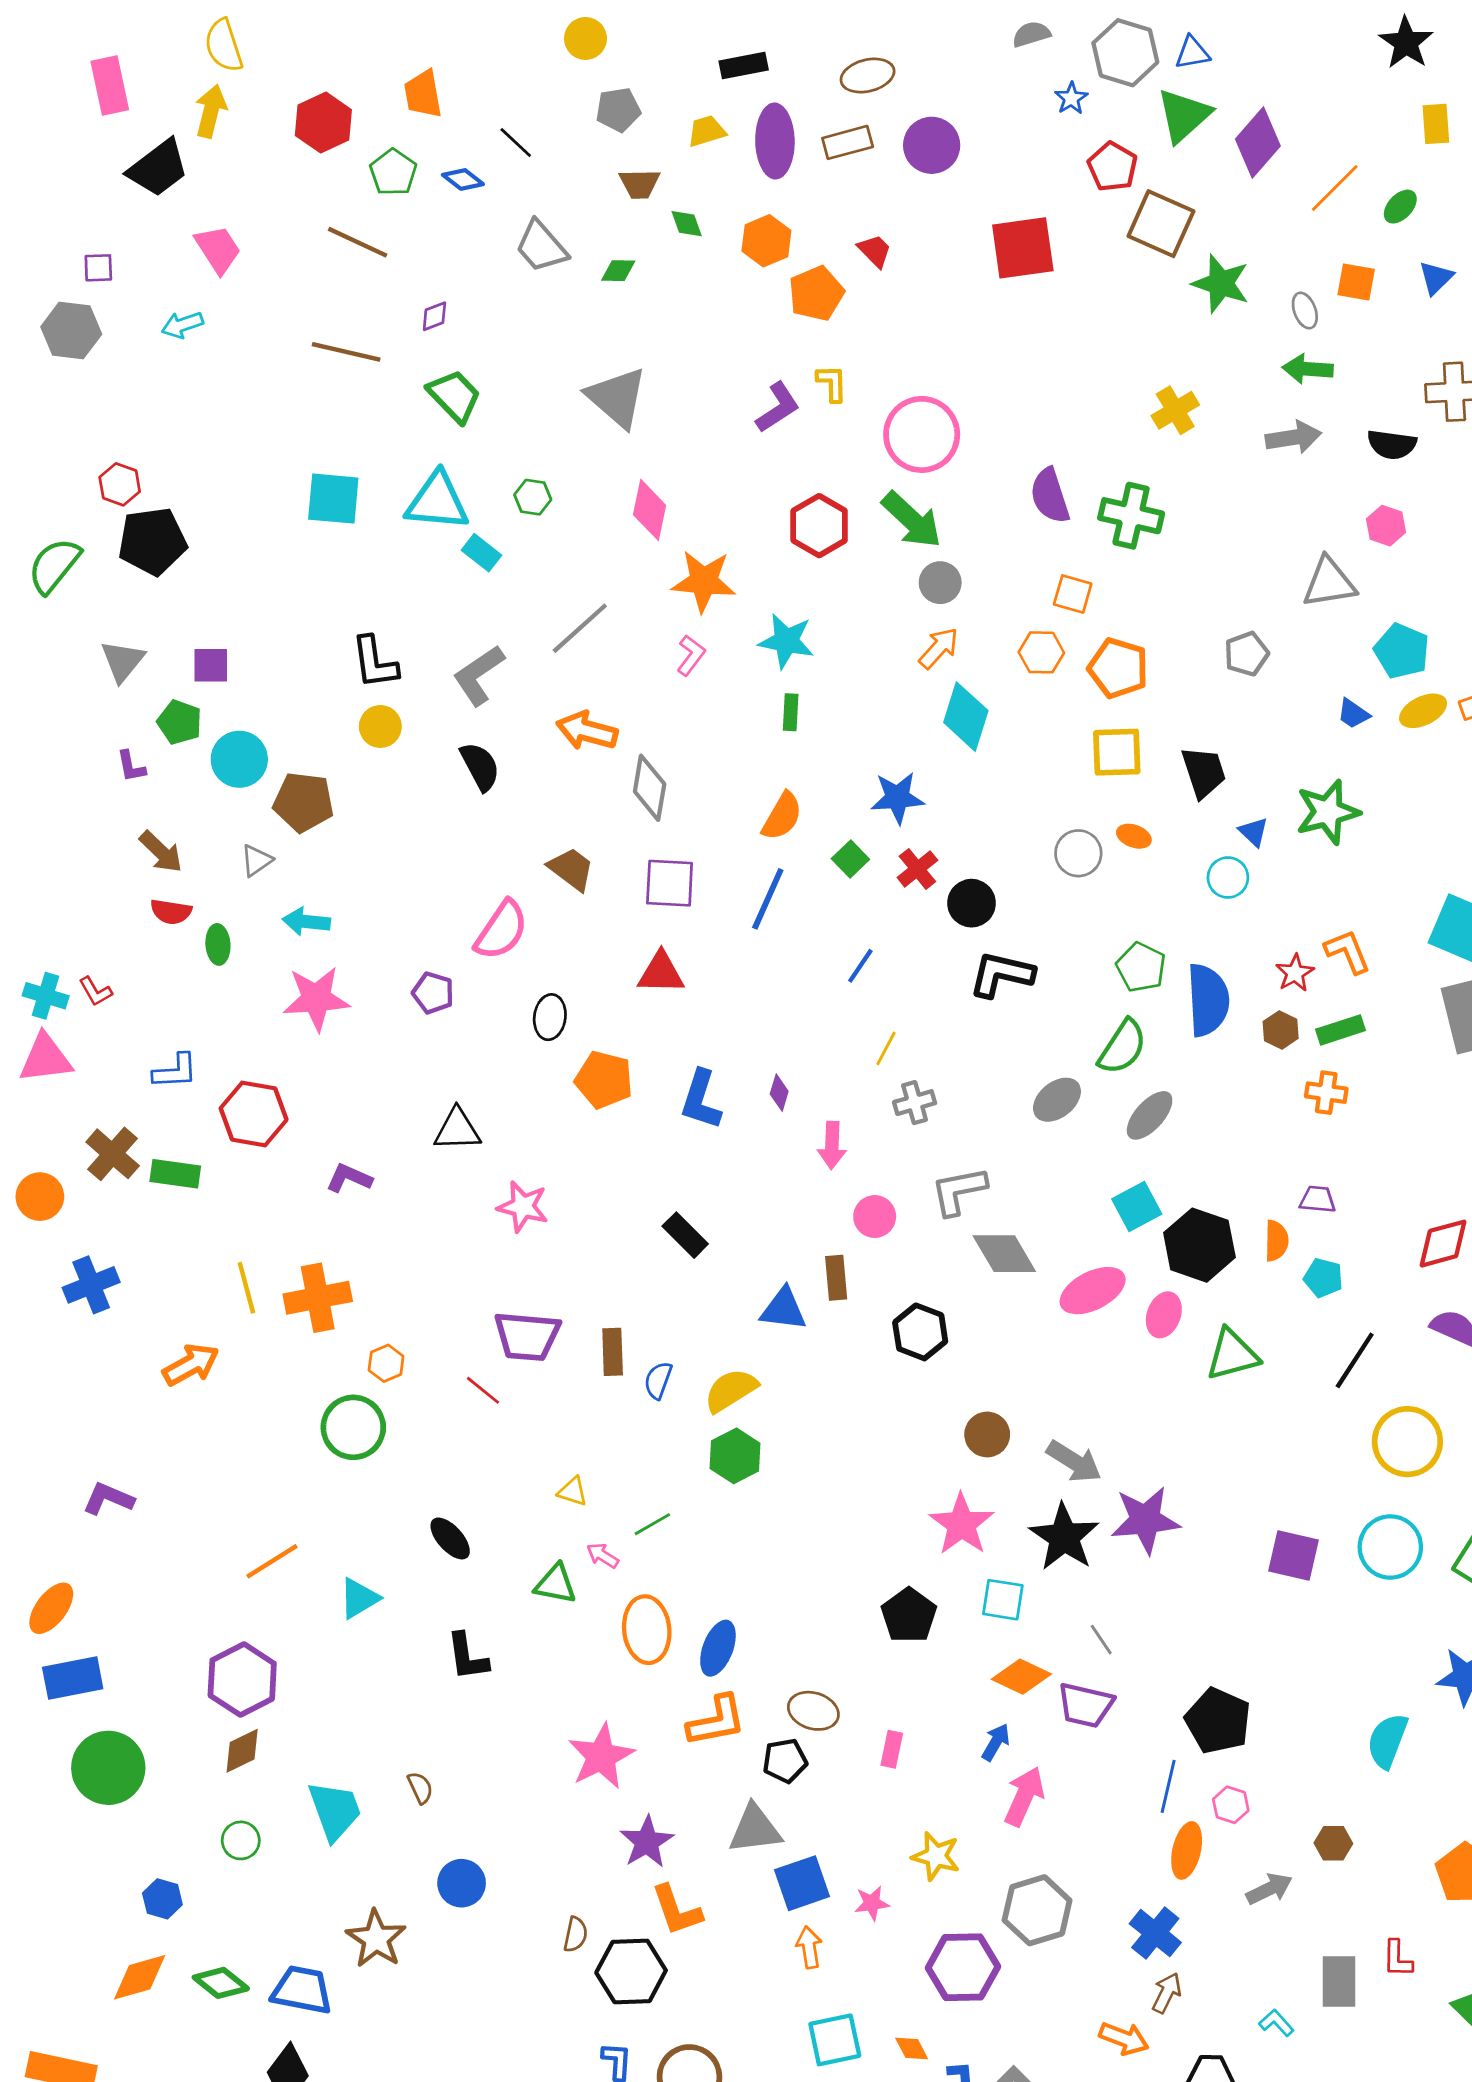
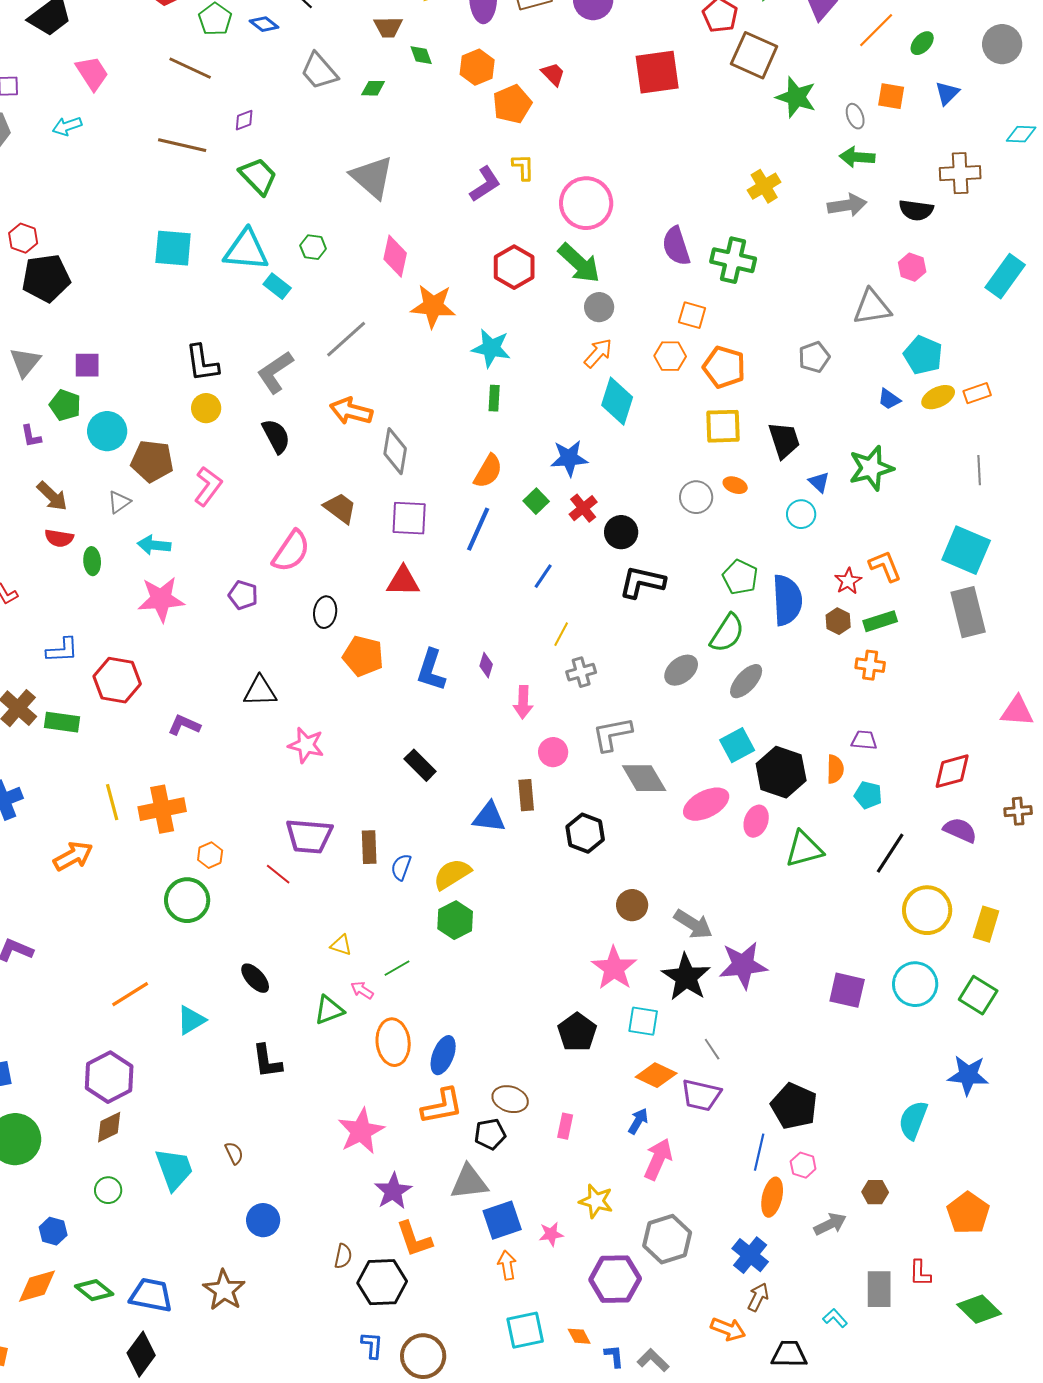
pink L-shape: (691, 655) -> (208, 486), moved, size x1.4
green triangle: (556, 1584) -> (329, 1010), turned -32
brown star: (376, 1939) -> (224, 1290), moved

